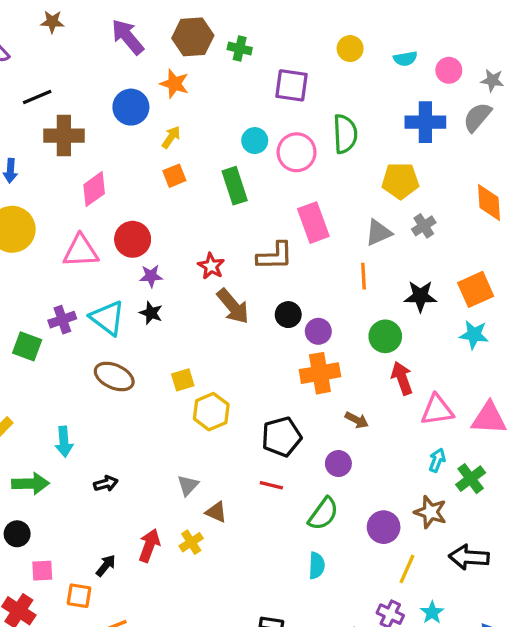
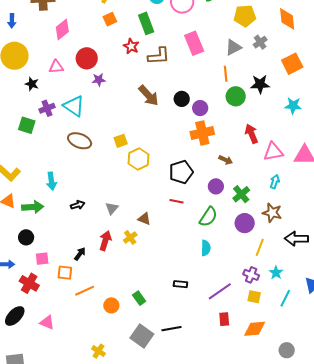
orange diamond: (489, 202) -> (287, 19), moved
pink triangle: (81, 251) -> (56, 67), size x0.7
brown L-shape: (275, 256) -> (159, 56), moved
red star: (211, 266) -> (131, 46), moved
orange square: (476, 289) -> (292, 64), moved
black star: (151, 313) -> (32, 84), moved
green circle: (385, 336) -> (236, 96), moved
green cross: (471, 479) -> (241, 194), moved
gray triangle: (188, 485) -> (112, 208), moved

